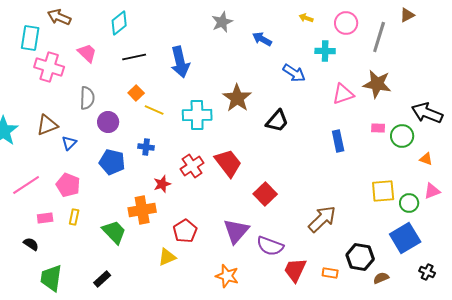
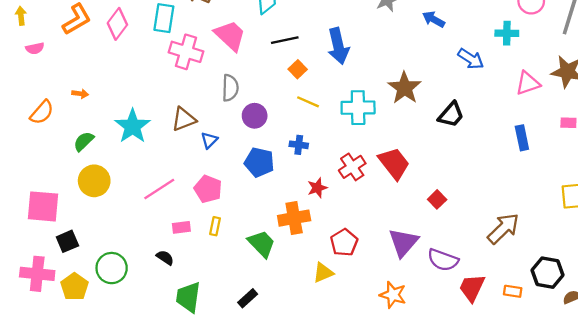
pink trapezoid: (87, 53) -> (230, 36), size x1.4
orange square: (136, 93) -> (298, 69), moved
red square: (265, 194) -> (437, 199), size x0.7

